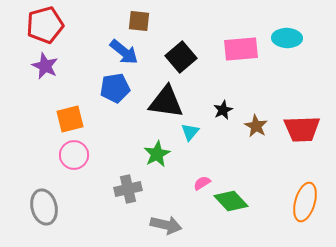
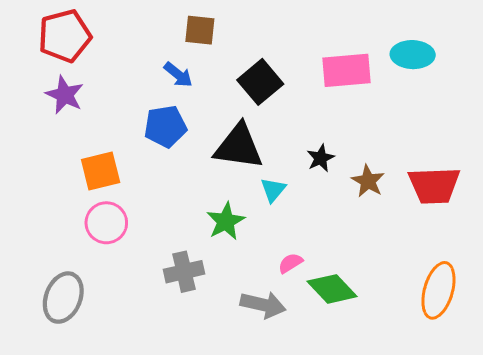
blue arrow: (124, 52) -> (178, 75), size x0.7
gray ellipse: (44, 207) -> (63, 298), turned 36
gray arrow: (166, 225) -> (263, 305), moved

